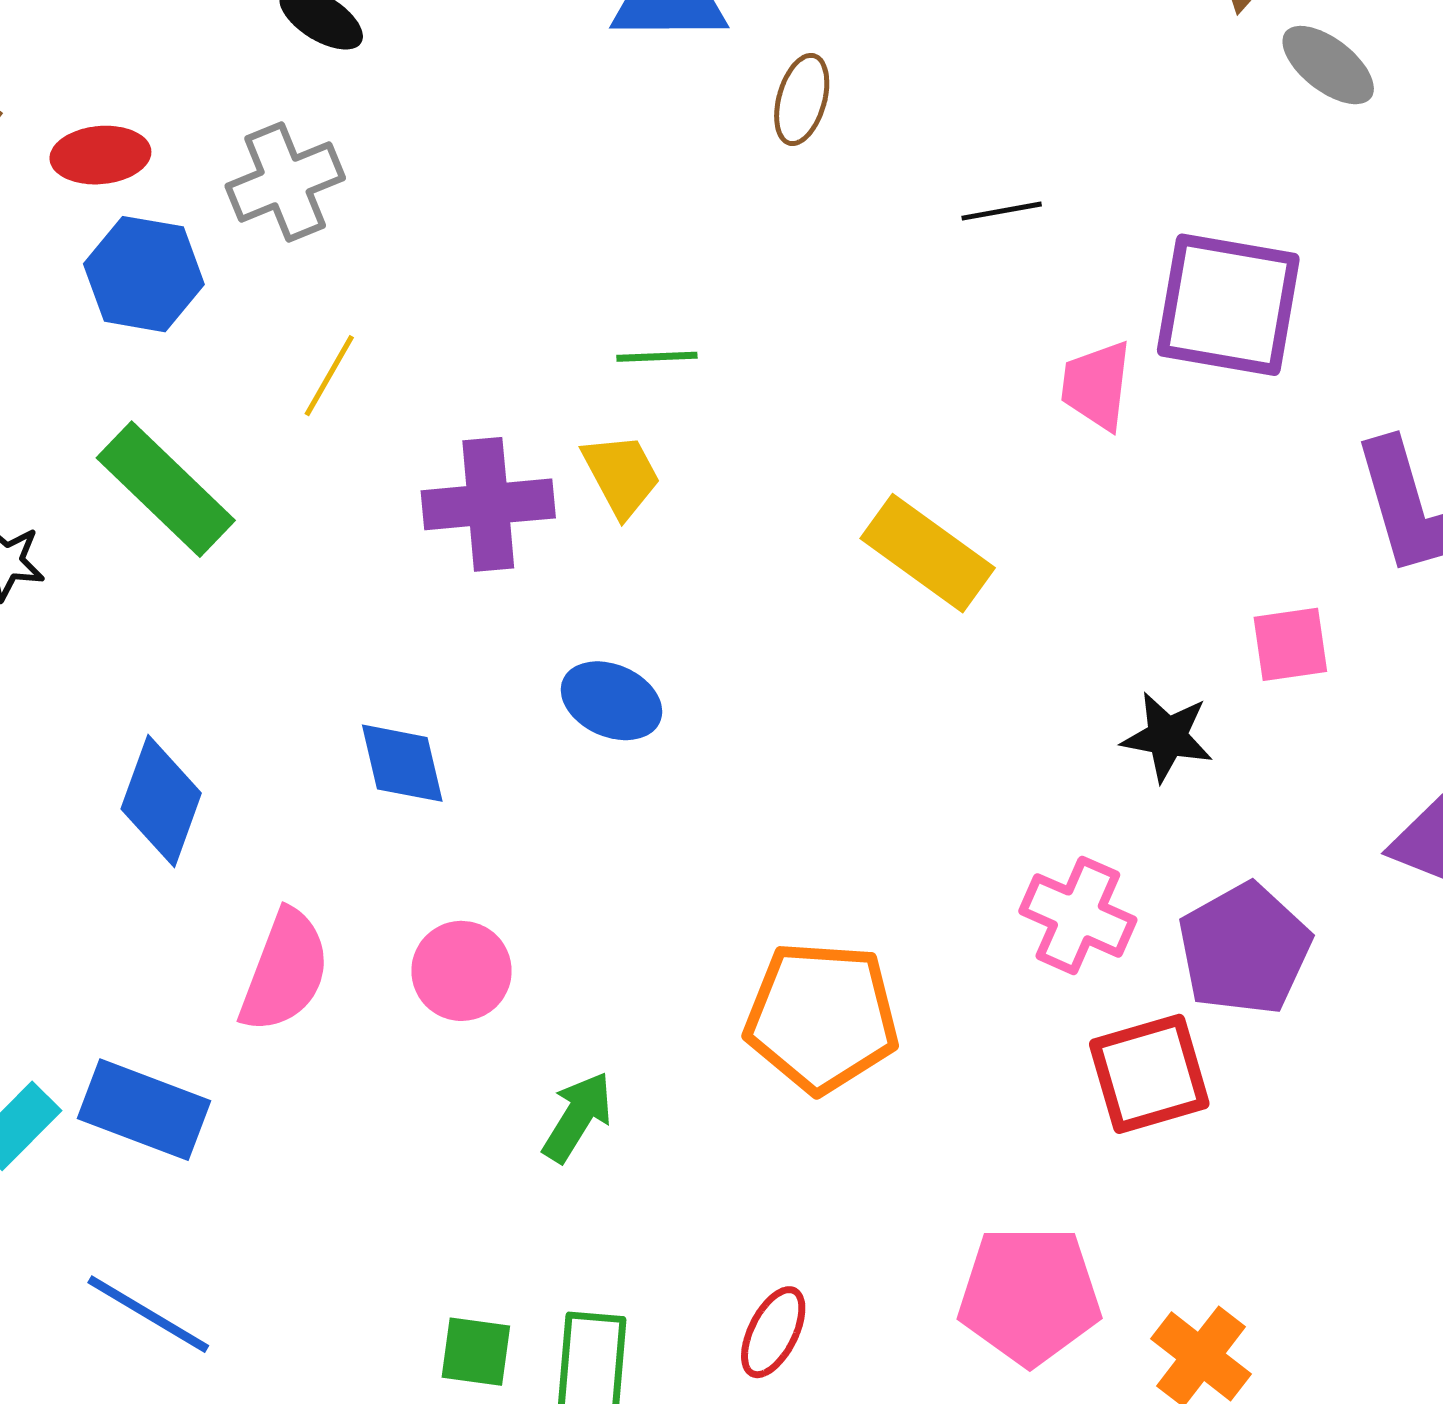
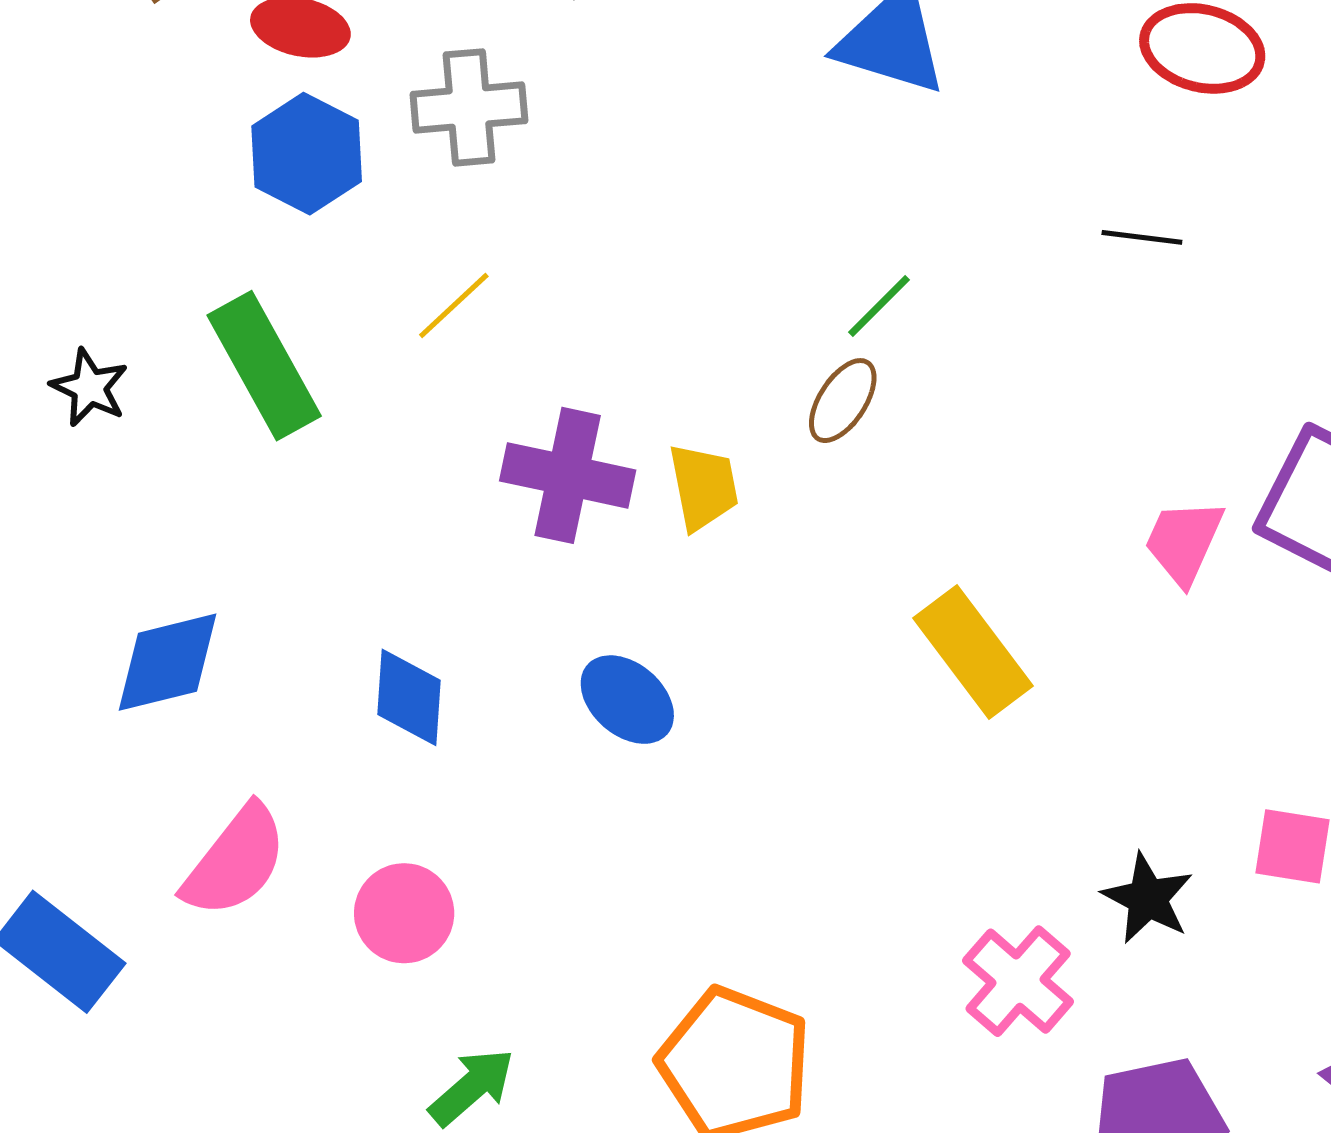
brown ellipse: (802, 99) -> (843, 401), moved
black line: (1002, 211) -> (1142, 237), moved
green line: (657, 357) -> (879, 306), moved, turned -60
blue diamond: (161, 801) -> (167, 662), turned 39
pink cross: (1078, 915) -> (1018, 981), moved

